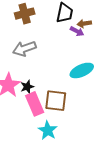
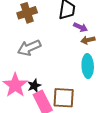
brown arrow: (84, 24) -> (88, 40), moved
cyan ellipse: (82, 70) -> (88, 66), turned -65

